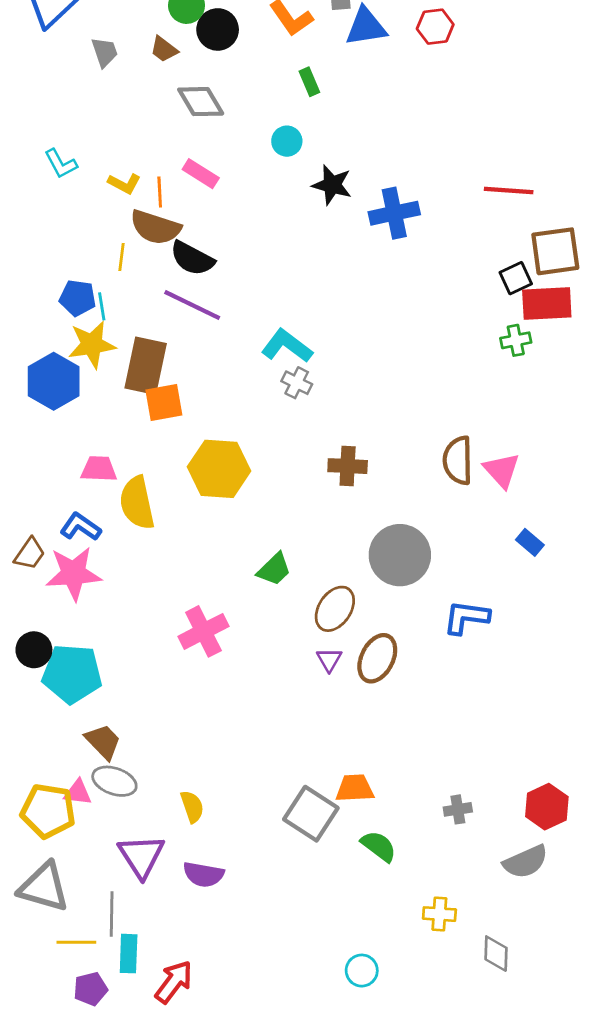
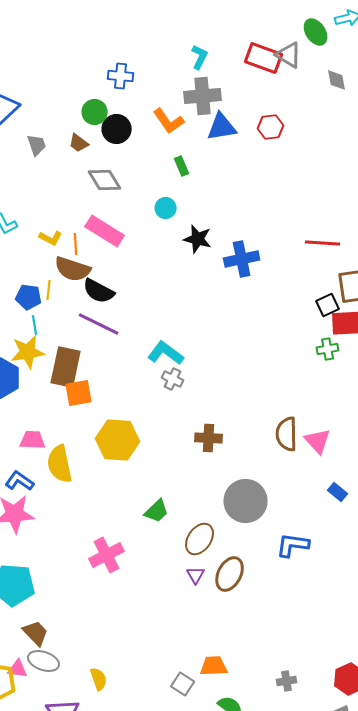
pink rectangle: (201, 174) -> (105, 231), size x1.5
blue pentagon: (78, 298) -> (29, 297), moved
gray square: (311, 814) -> (183, 684), size x0.6

